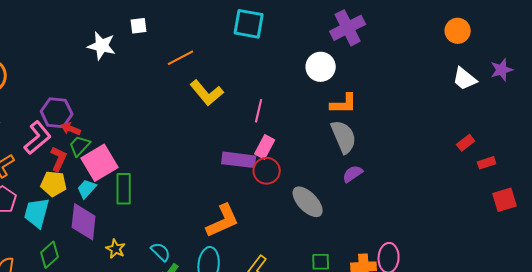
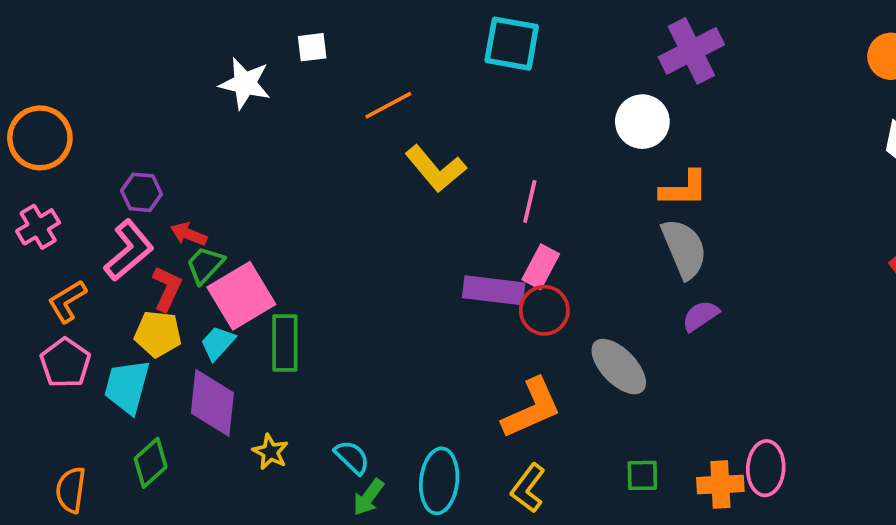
purple hexagon: (57, 113) -> (142, 192), moved, size x0.7
orange L-shape: (223, 221) -> (532, 408), moved

